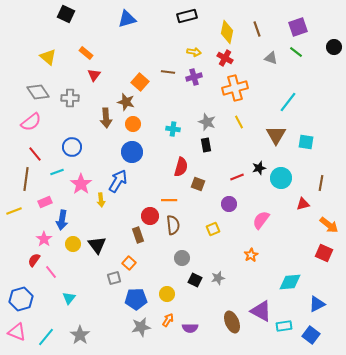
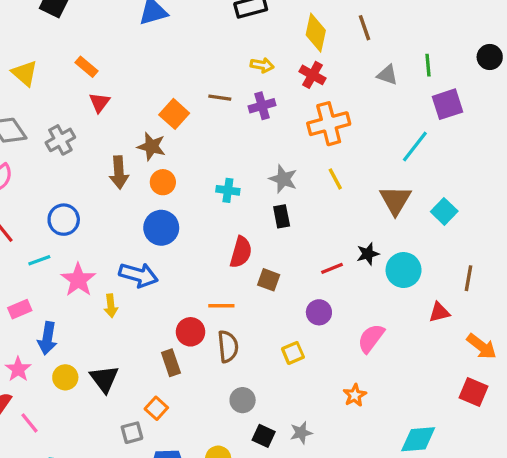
purple square: (298, 27) -> (447, 104), moved
green line: (296, 52) -> (428, 65), turned 48
gray cross: (70, 98) -> (60, 140), turned -30
cyan square: (306, 142) -> (444, 211), turned 35
blue arrow: (118, 181) -> (138, 275), turned 75

